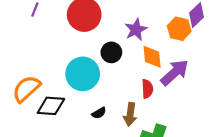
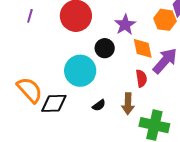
orange semicircle: (26, 89) -> (30, 90), turned 96

